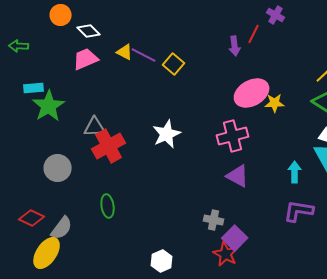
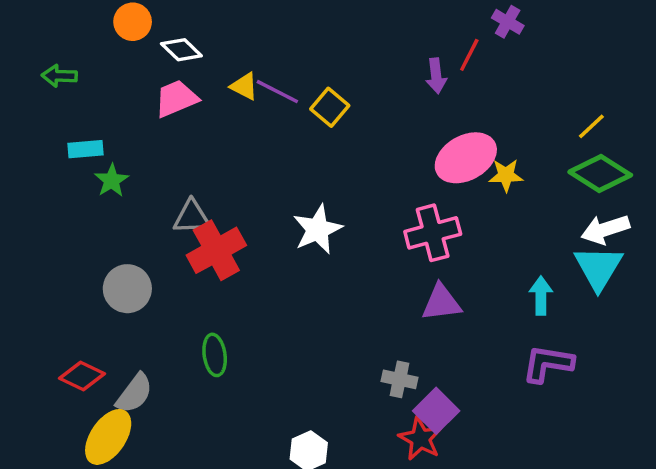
green star: (49, 106) -> (112, 181), size x0.6
purple triangle: (238, 176) -> (441, 303), turned -35

